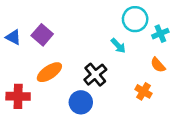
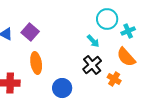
orange semicircle: (158, 65) -> (126, 57), size x1.5
orange ellipse: (49, 72) -> (36, 63), turned -65
black cross: (95, 75) -> (92, 65), moved

